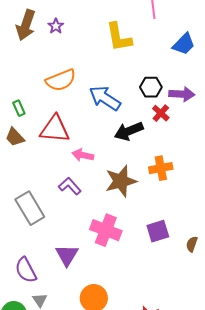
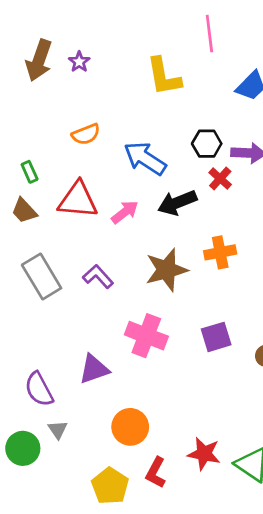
orange semicircle: (61, 80) -> (86, 134), size x0.7
pink arrow: (83, 155) -> (125, 212), moved, turned 130
gray rectangle: (30, 208) -> (42, 277), moved
purple triangle: (67, 255) -> (94, 369), turned 40

